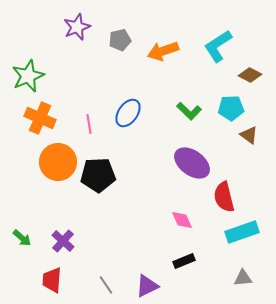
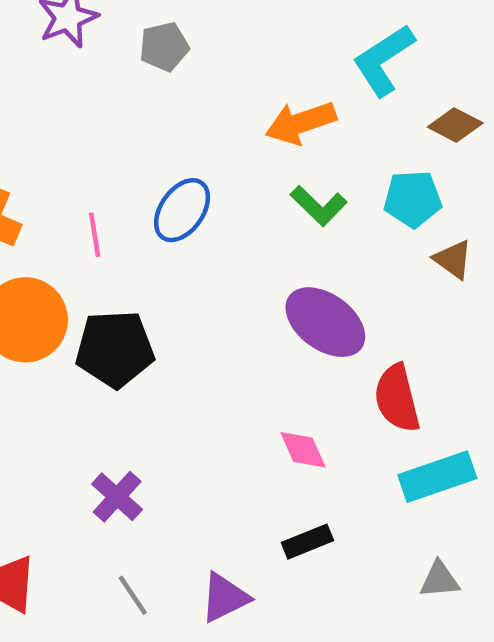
orange arrow: (163, 51) -> (301, 123), moved
purple cross: (63, 241) -> (117, 497), moved

